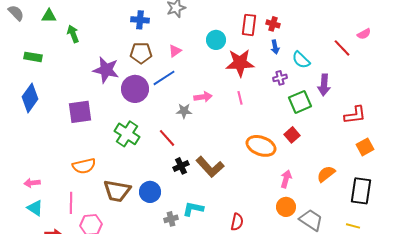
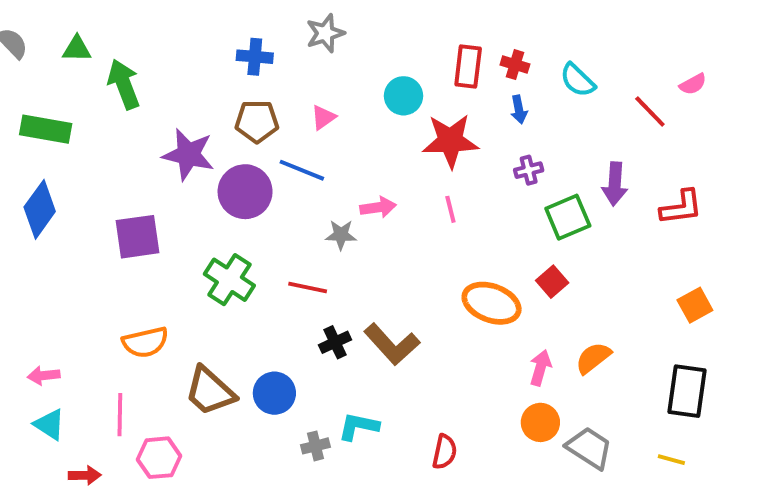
green arrow: (73, 34) -> (124, 84), size x1.4
green rectangle: (33, 57) -> (46, 129), size x1.4
cyan semicircle: (301, 60) -> (578, 80), moved
blue line: (164, 78) -> (302, 170), turned 55
red L-shape: (355, 115) -> (681, 207), moved
red line: (167, 138) -> (308, 288), turned -36
orange semicircle: (326, 174) -> (593, 358), moved
brown trapezoid: (117, 191) -> (210, 391), turned 32

